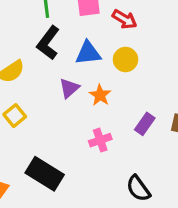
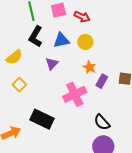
orange star: (100, 95) -> (90, 67), moved
pink cross: (100, 140) -> (75, 94), size x1.6

